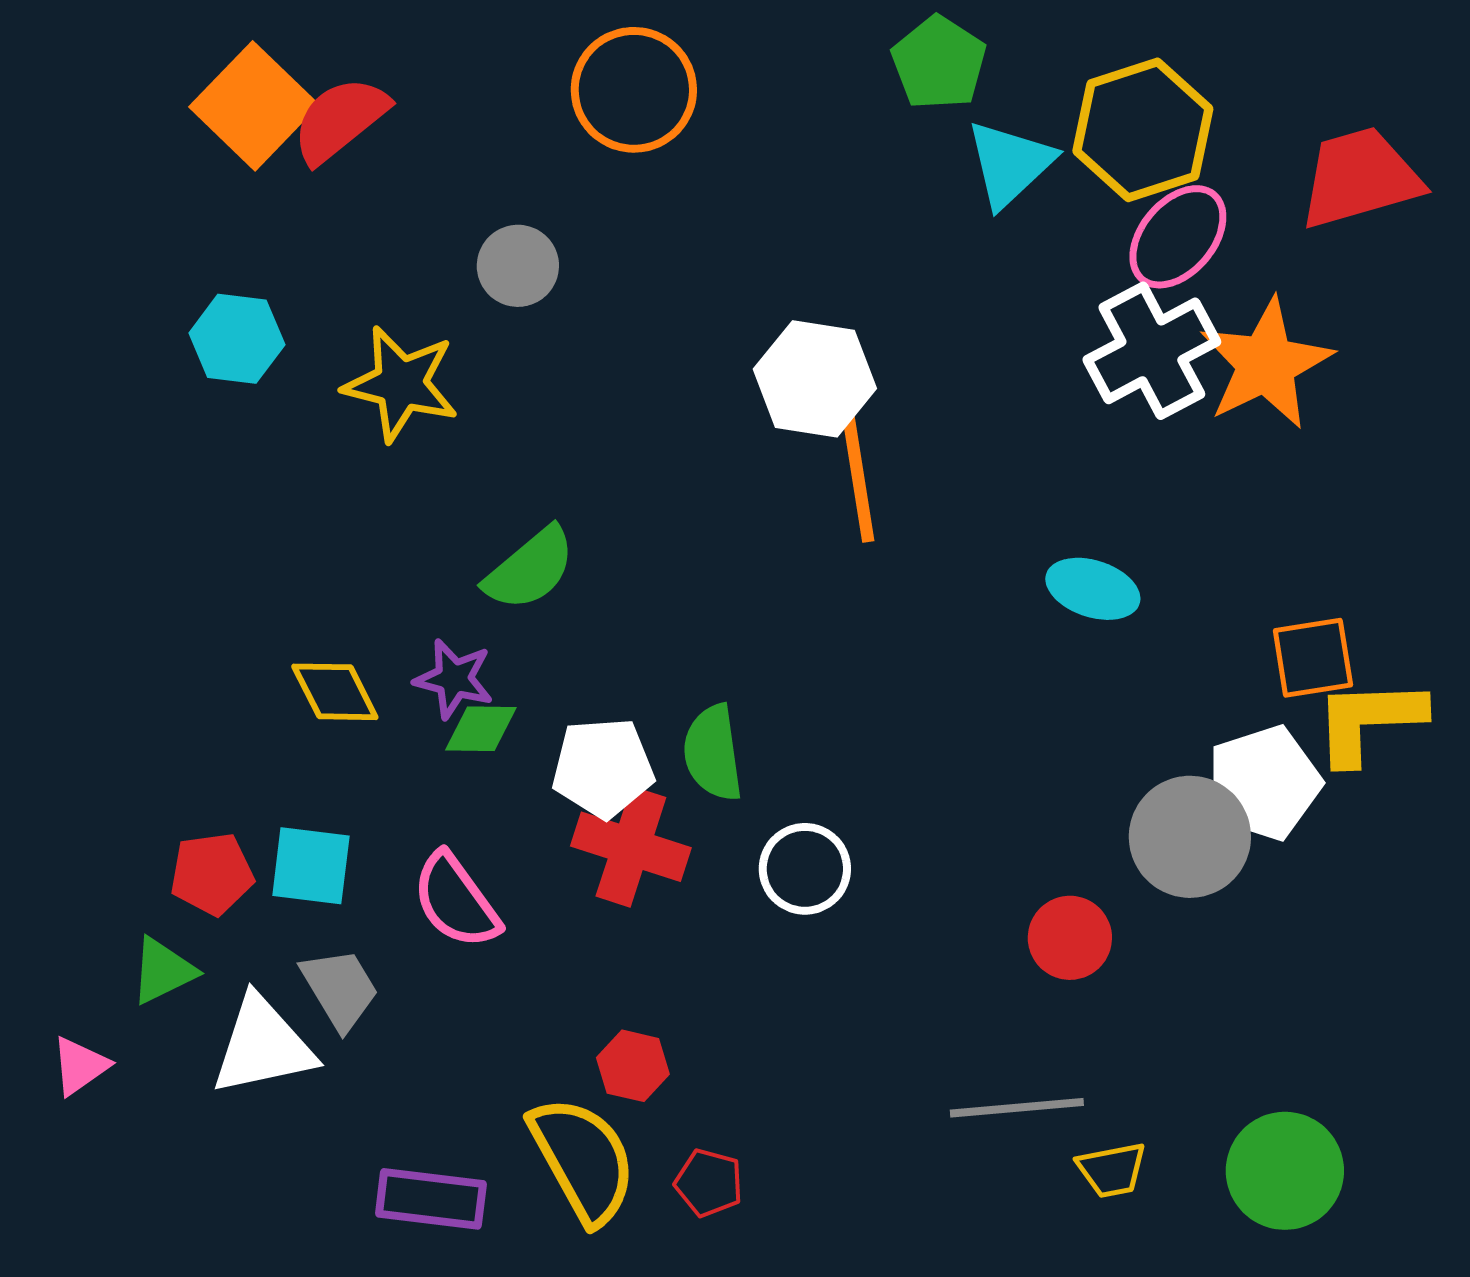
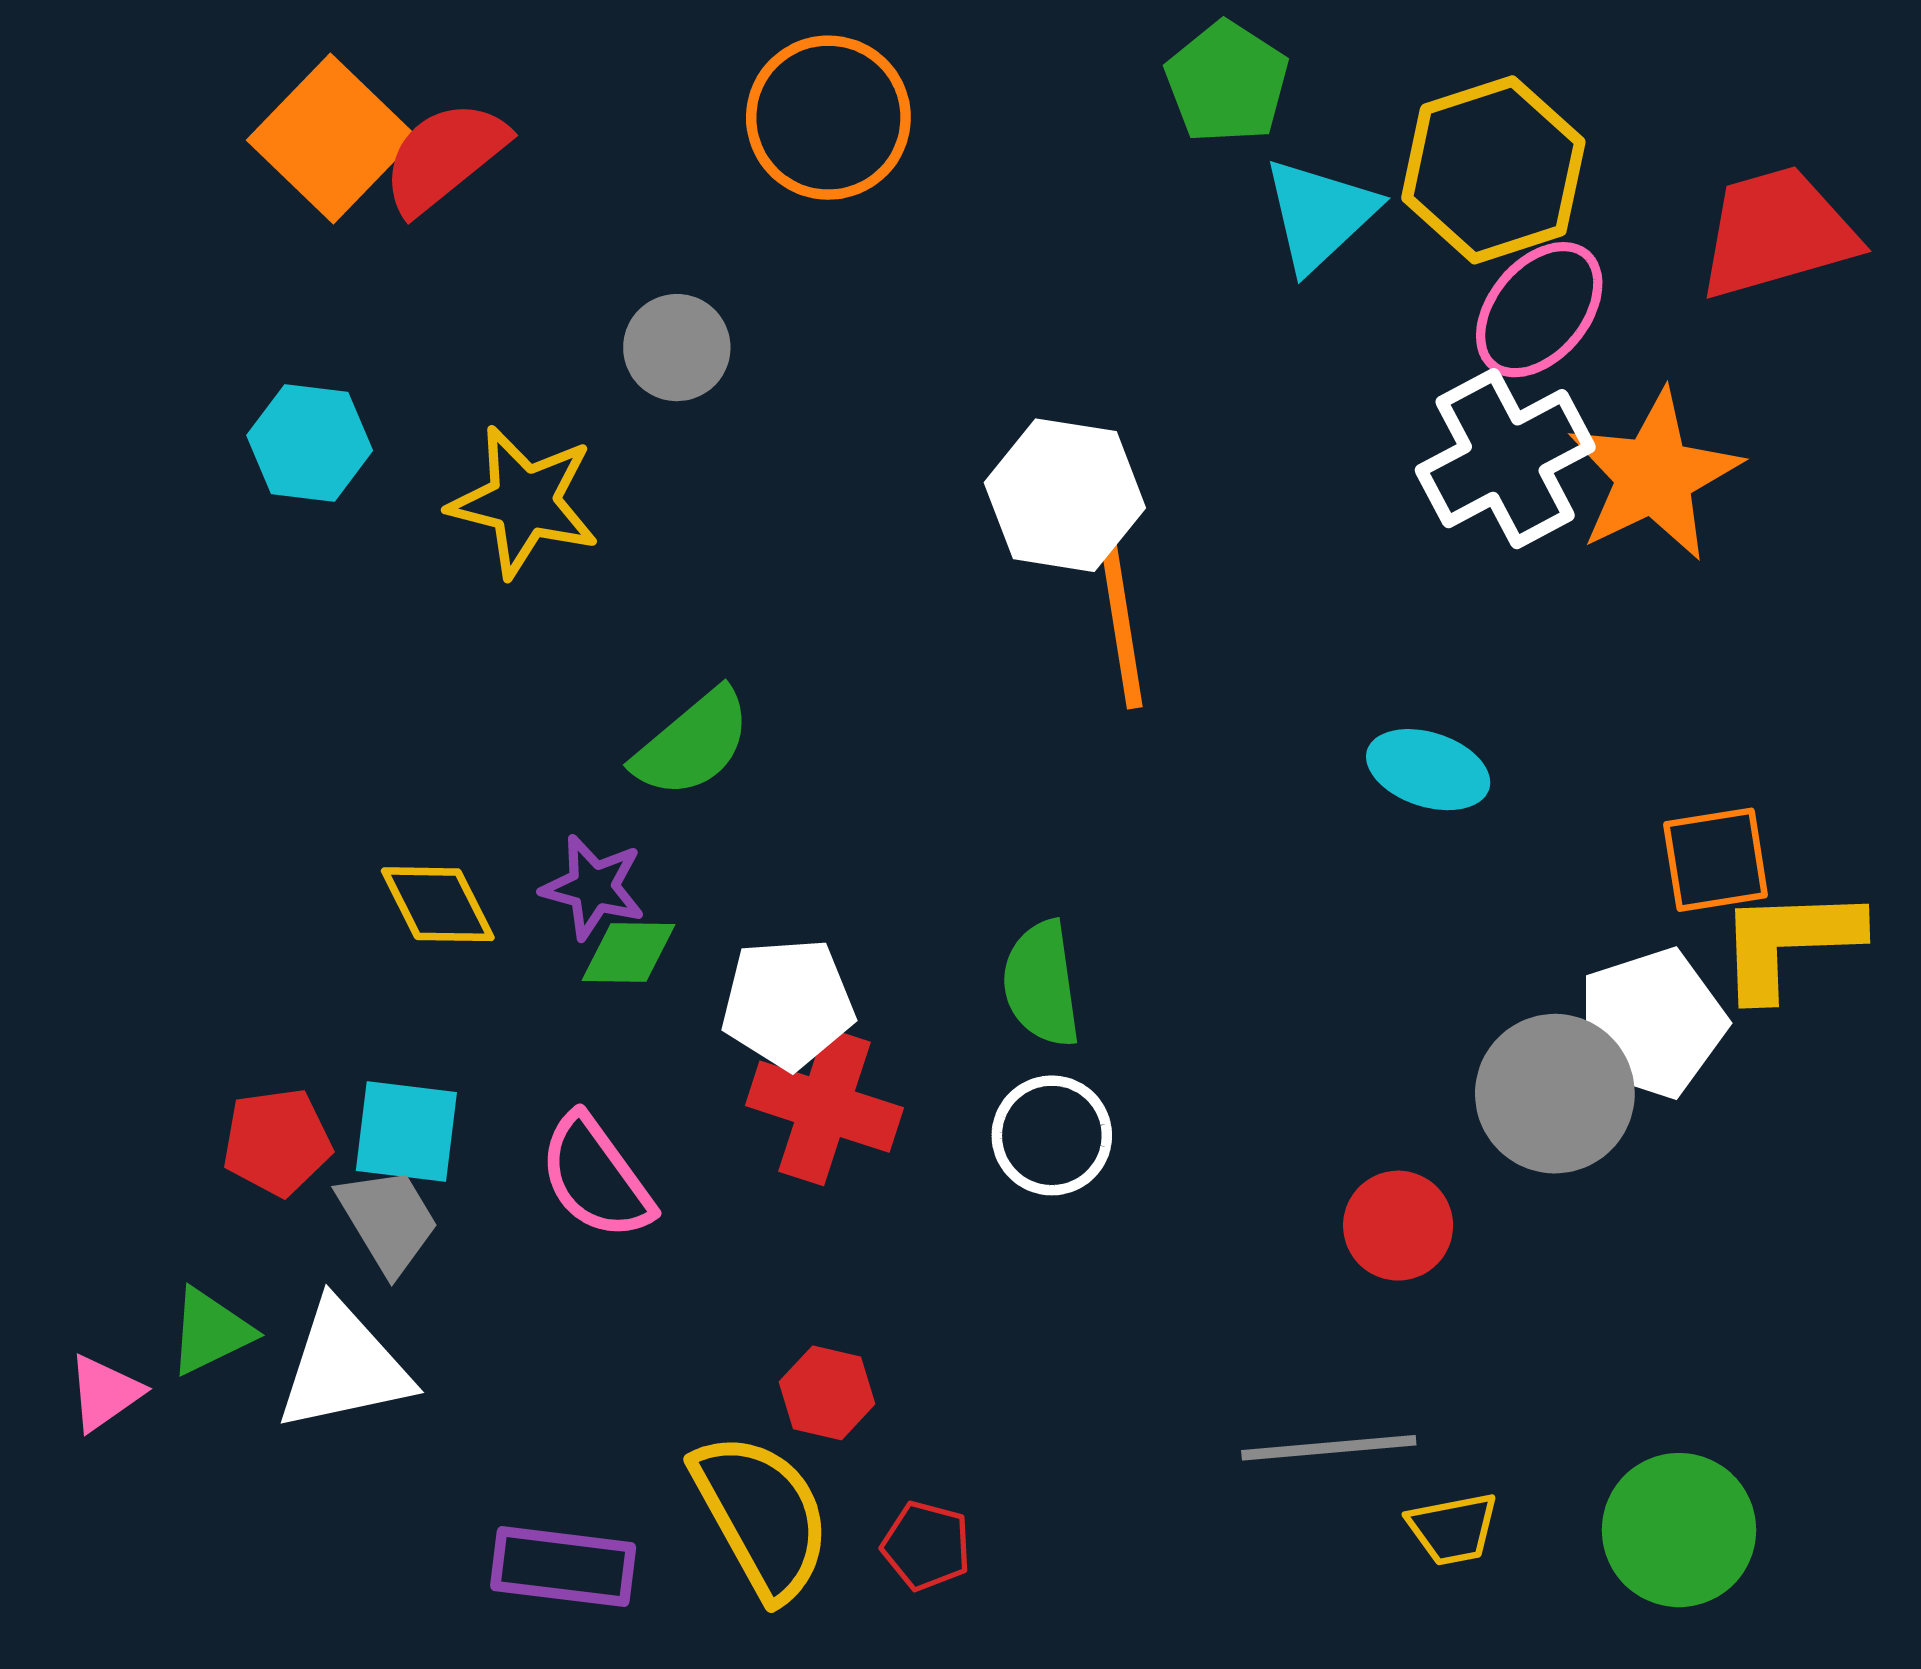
green semicircle: (713, 753) -> (1041, 984), moved
green triangle: (163, 971) -> (210, 1331), moved
gray trapezoid: (340, 989) -> (388, 1220), moved

